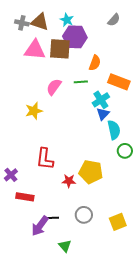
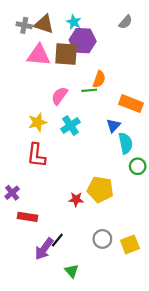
orange semicircle: (95, 63) -> (99, 79), moved
orange rectangle: (119, 82) -> (131, 104), moved
cyan cross: (101, 100) -> (70, 126), moved
red L-shape: (45, 159) -> (36, 155), moved
gray circle: (84, 215) -> (102, 239), moved
black line: (52, 218) -> (57, 240), turned -48

